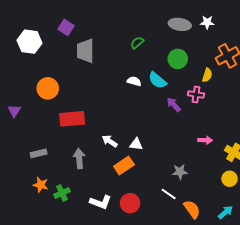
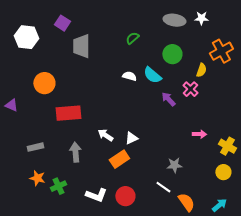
pink cross: (196, 94) -> (190, 89), turned 35
purple triangle: (14, 111) -> (11, 105), turned -40
white triangle: (136, 144) -> (131, 138), turned -32

